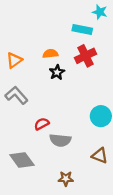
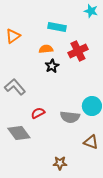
cyan rectangle: (82, 30) -> (57, 27), moved
orange triangle: (14, 60) -> (13, 36), moved
gray semicircle: (60, 140) -> (70, 117), moved
gray diamond: (22, 160) -> (19, 133), moved

